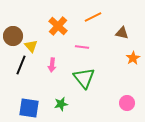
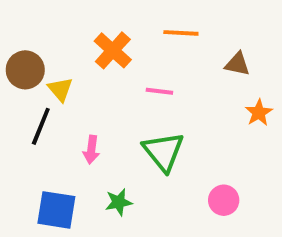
orange line: (93, 17) -> (181, 33), turned 30
pink arrow: (52, 65) -> (91, 150), moved
pink circle: (127, 103) -> (224, 200), moved

